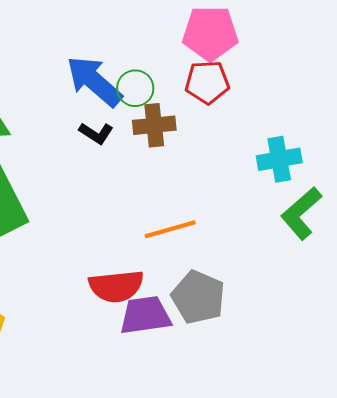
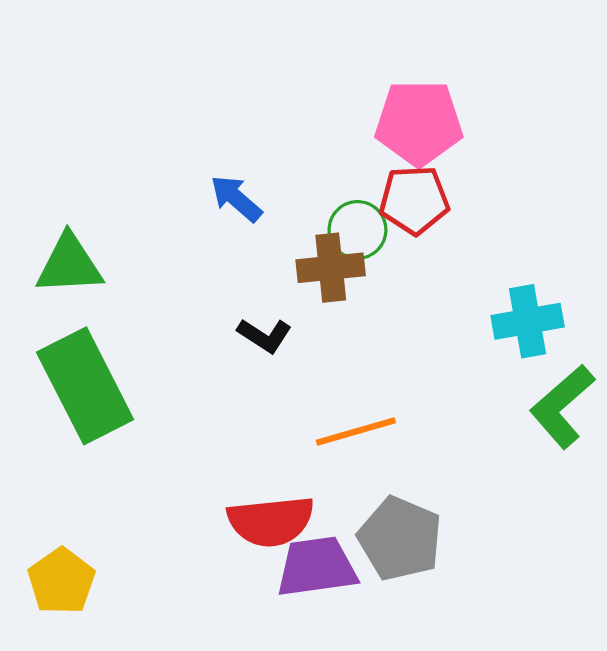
blue arrow: (94, 81) -> (236, 198), size x0.6
green circle: (135, 88) -> (357, 230), moved
black L-shape: (96, 133) -> (265, 335), moved

